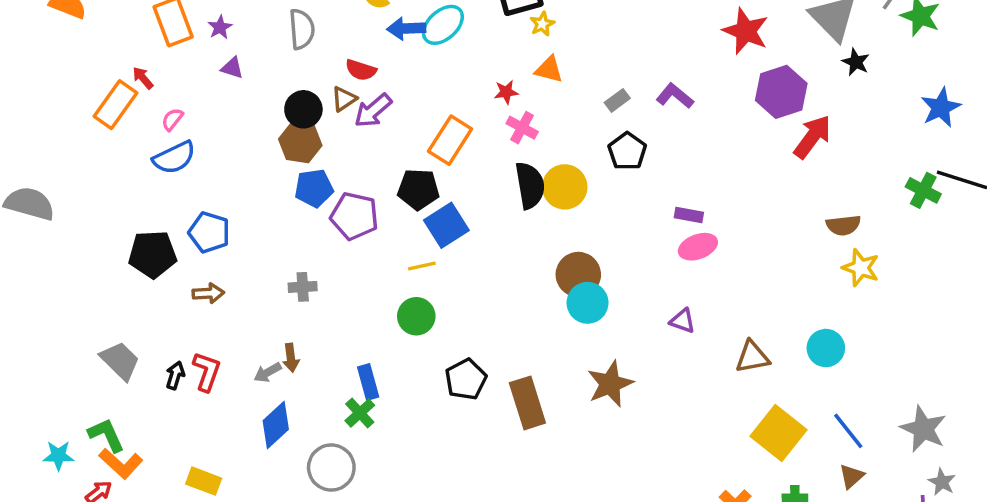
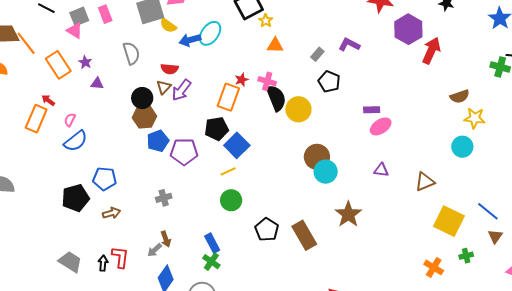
red star: (506, 92) -> (242, 80), moved
black semicircle: (530, 185) -> (276, 98), moved
cyan circle: (826, 348) -> (462, 147), moved

